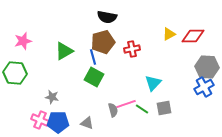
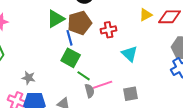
green triangle: (64, 51) -> (56, 19), moved
cyan triangle: (153, 83) -> (130, 54), moved, turned -30
gray square: (164, 108) -> (131, 94), moved
green line: (142, 109) -> (84, 76), moved

